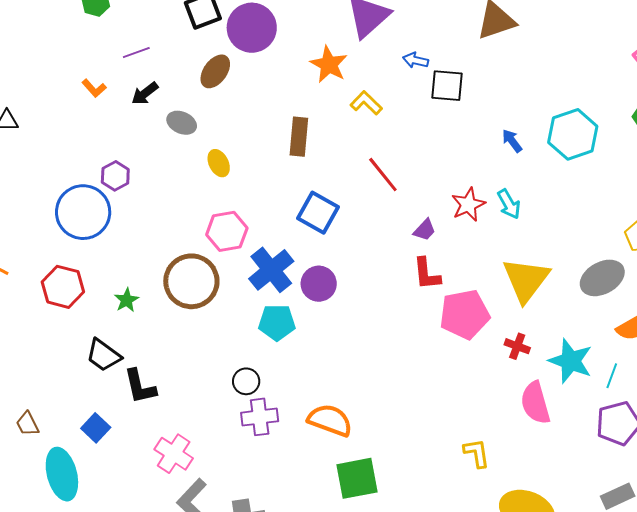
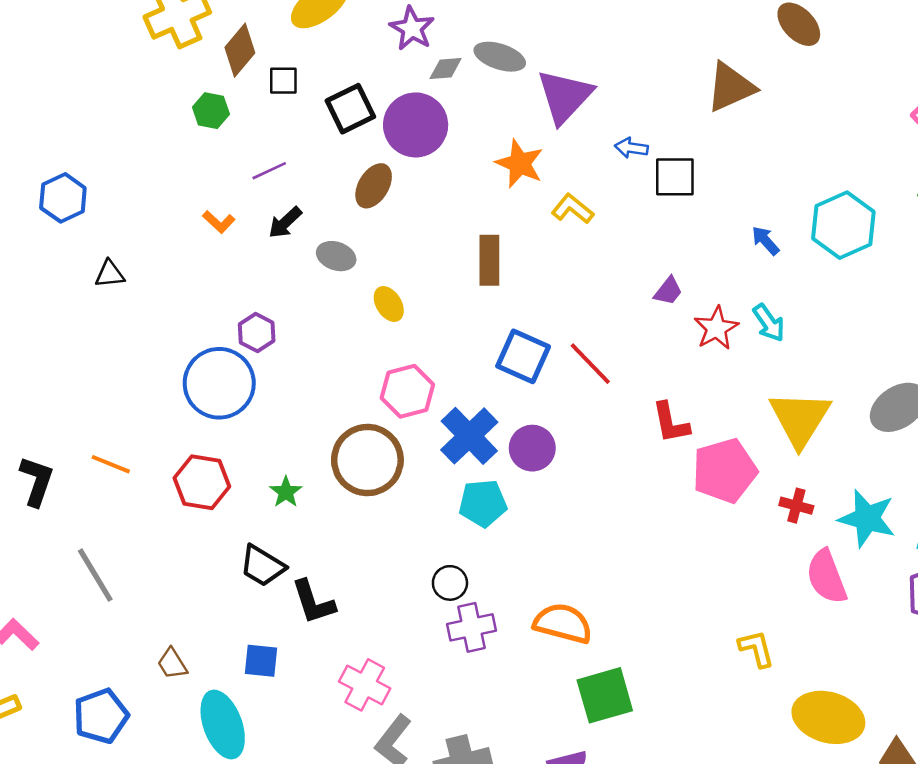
red line: (383, 175) -> (590, 364), moved
purple trapezoid: (425, 230) -> (668, 291), moved
blue square: (96, 428) -> (261, 661), turned -32

